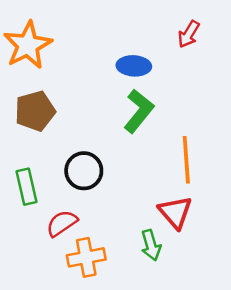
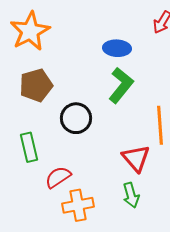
black circle: (84, 171) -> (76, 118), moved
red triangle: (175, 212) -> (136, 158), moved

